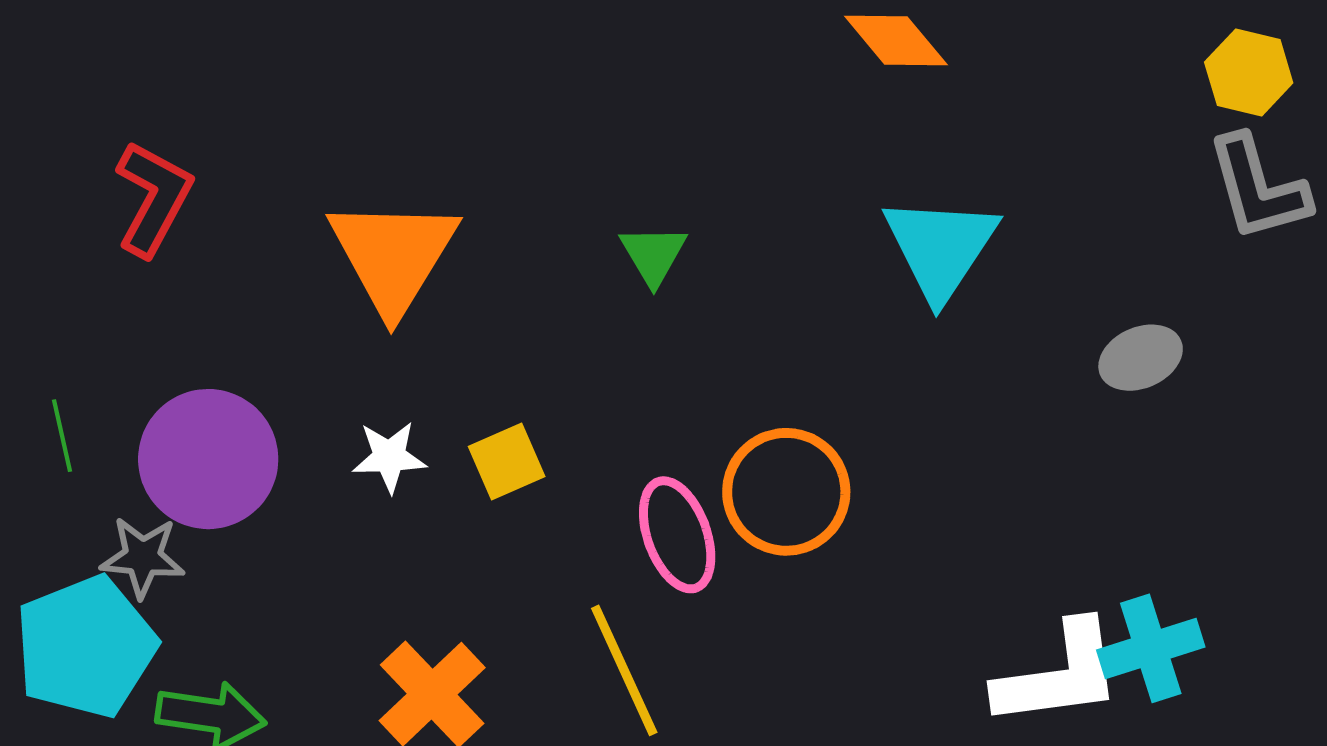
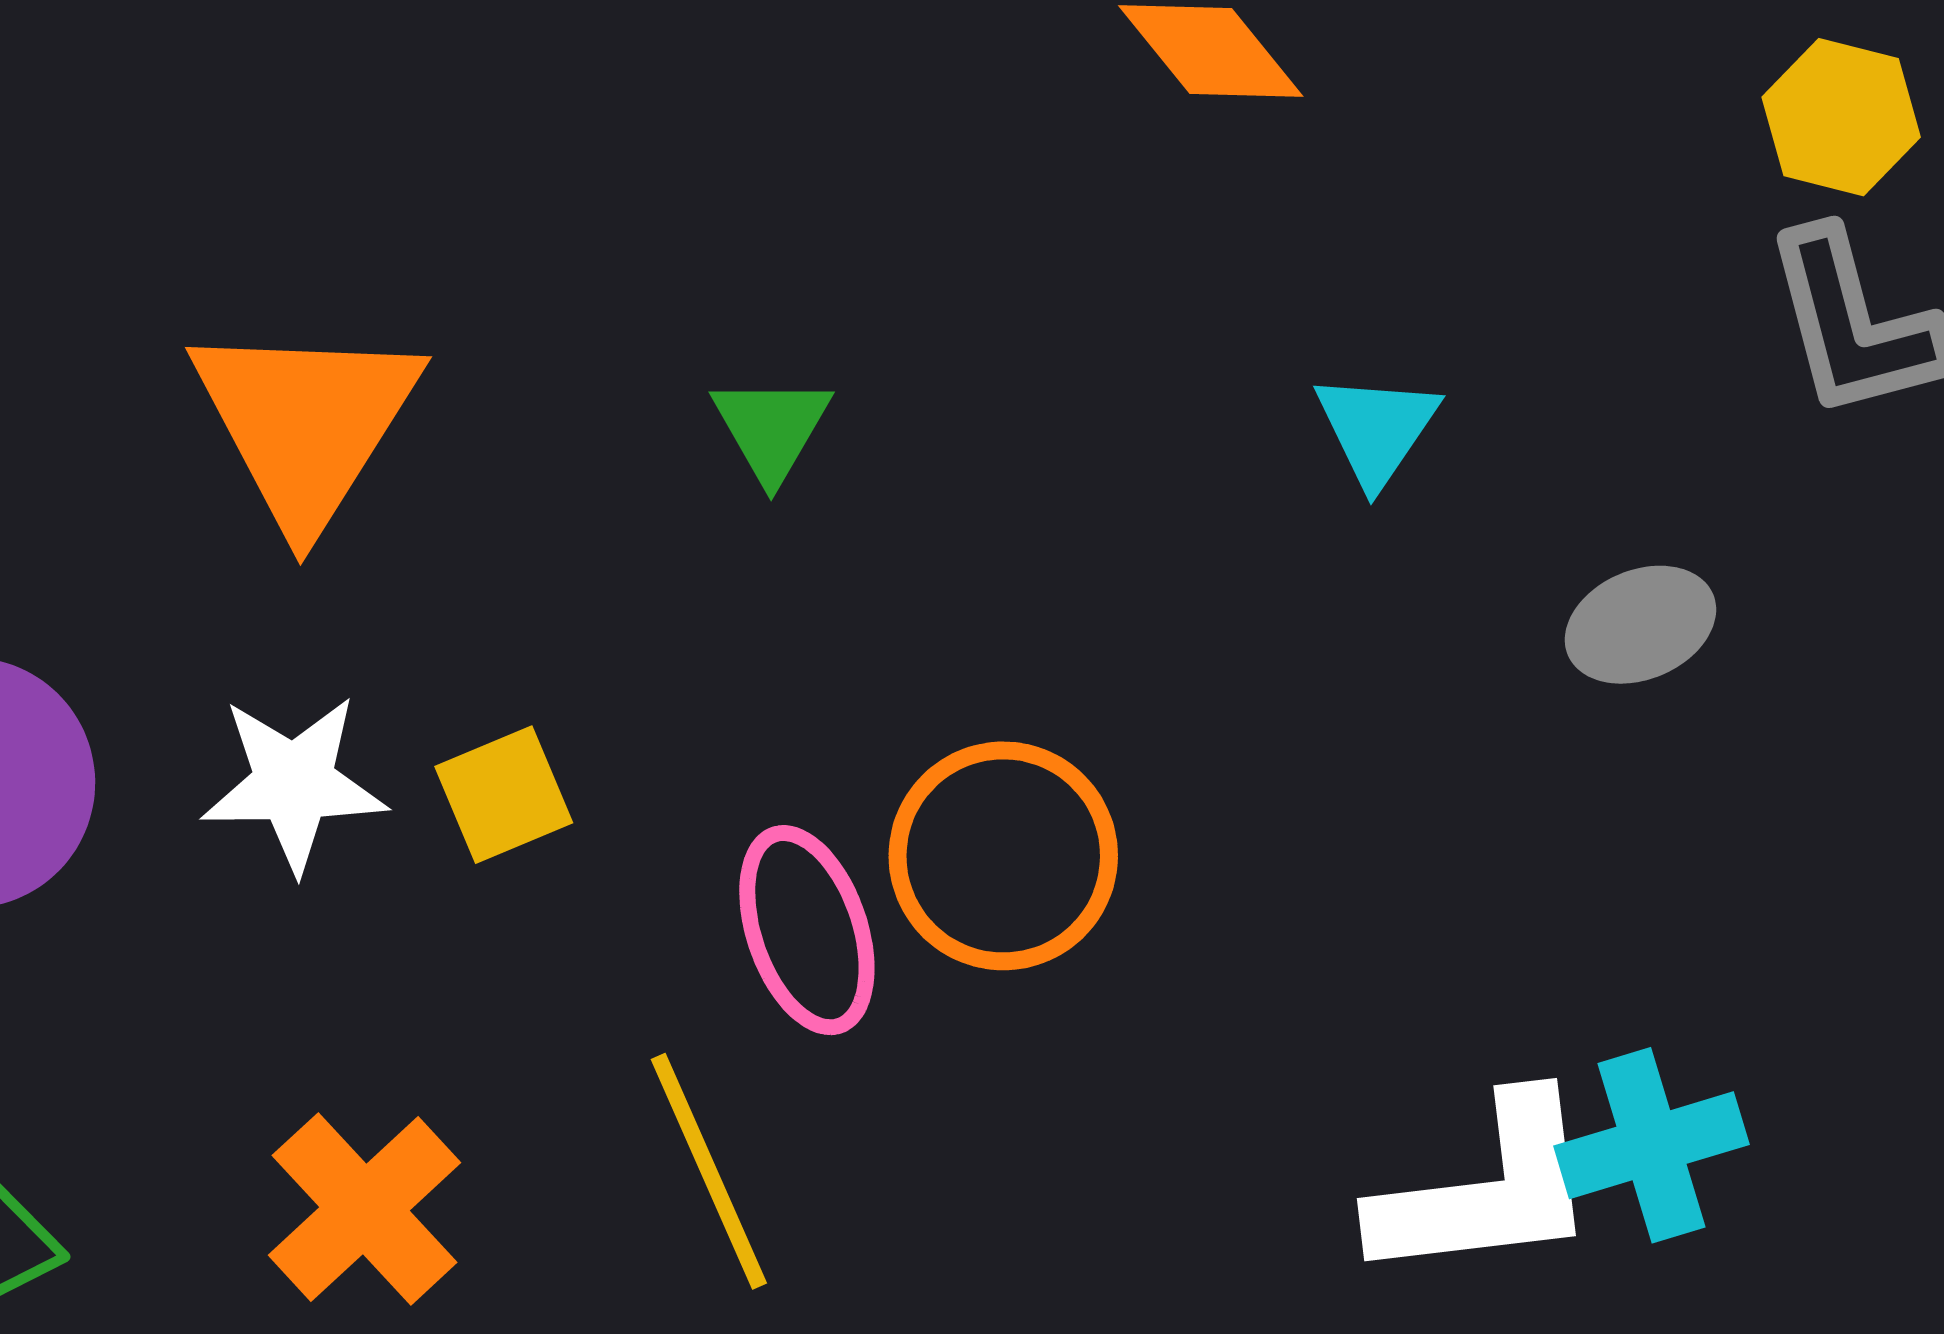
cyan triangle: (940, 248) -> (1377, 429), moved, size x0.6
white star: (389, 457) -> (294, 783), size x1.4

